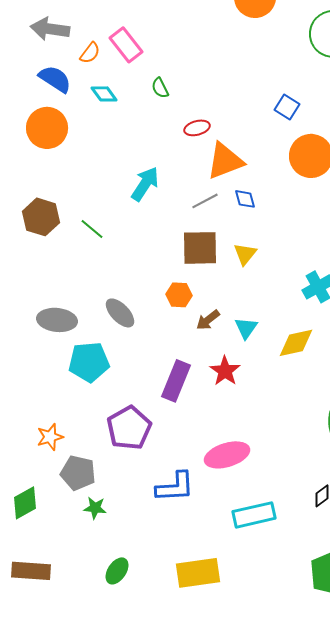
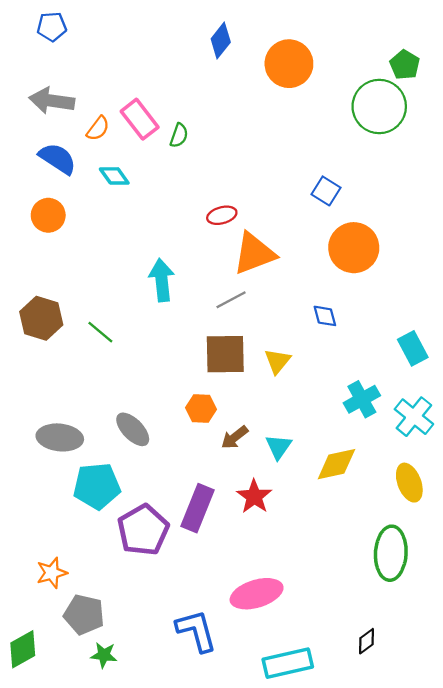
green semicircle: (160, 88) -> (179, 135), moved, turned -135
orange circle: (47, 128) -> (48, 215), size x0.7
cyan arrow: (145, 184) -> (162, 280), turned -39
blue diamond: (245, 199) -> (325, 316), moved
purple pentagon: (129, 428) -> (143, 530), moved
blue L-shape: (175, 487) -> (196, 631), turned -102

